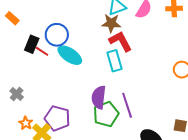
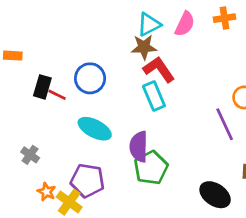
orange rectangle: (12, 18) -> (13, 56), turned -32
blue circle: (57, 35) -> (90, 78), moved
cyan ellipse: (70, 55) -> (95, 129), moved
purple line: (127, 105) -> (225, 124), moved

